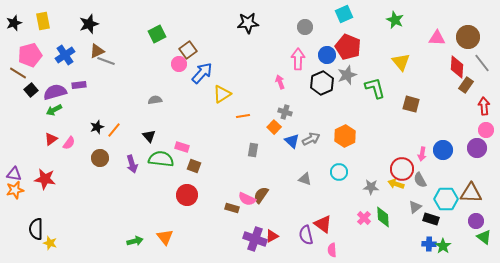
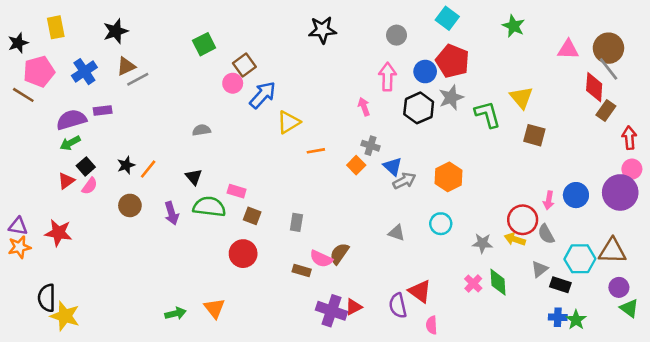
cyan square: (344, 14) -> (447, 18), turned -30
black star: (14, 23) -> (18, 43), moved
gray line: (106, 61) -> (138, 79), turned -48
yellow triangle: (401, 62) -> (521, 98), moved
gray line: (482, 63) -> (608, 69), moved
black square: (31, 90) -> (86, 166), moved
blue triangle: (292, 141) -> (393, 166), moved
purple circle: (477, 148) -> (620, 192), size x1.4
gray rectangle: (253, 150) -> (296, 222), moved
yellow star: (50, 243) -> (65, 316), size x1.6

